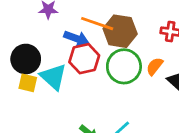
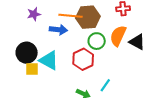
red hexagon: (84, 59) -> (83, 59), moved
green circle: (124, 66) -> (97, 41), size x0.7
orange semicircle: (155, 66) -> (118, 36), size x1.5

